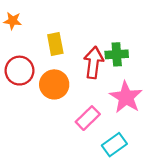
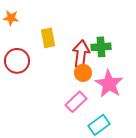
orange circle: (54, 84) -> (83, 73), moved, size x0.7

